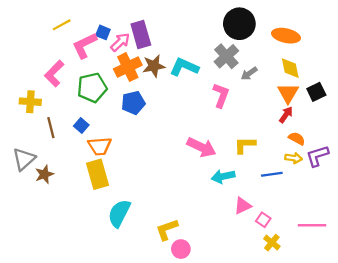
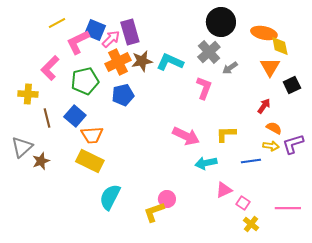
blue square: (103, 32) -> (95, 30), size x1.5
yellow diamond: (290, 68) -> (280, 46), moved
orange triangle: (288, 93) -> (270, 67), moved
blue square: (81, 126) -> (75, 116), size x1.5
yellow rectangle: (97, 174) -> (90, 161), turned -48
pink circle: (181, 249) -> (167, 199), moved

